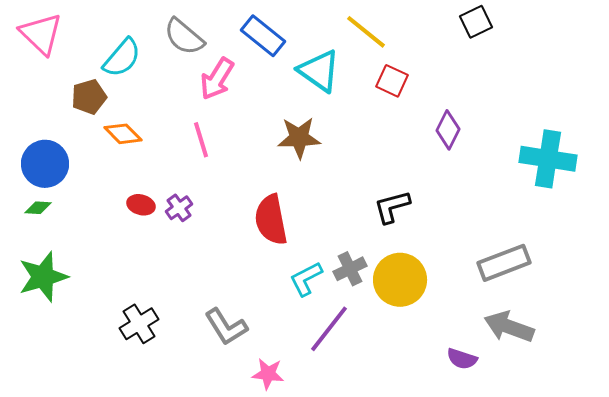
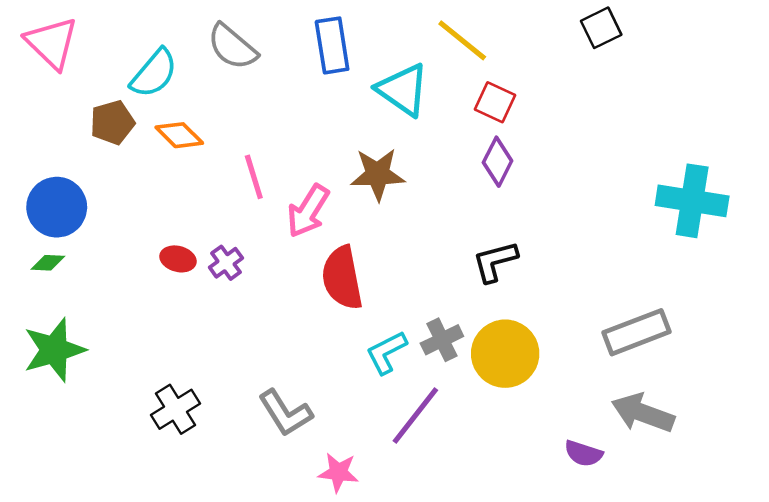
blue rectangle: (263, 36) -> (332, 45), turned 42
pink arrow: (217, 79) -> (308, 211), moved
purple diamond: (448, 130) -> (498, 162), moved
orange diamond: (123, 134) -> (179, 135), moved

